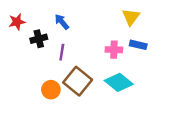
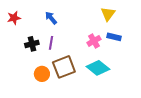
black cross: (39, 39) -> (32, 44), moved
pink cross: (114, 50) -> (94, 41), turned -32
brown square: (78, 81) -> (64, 67), turned 30

